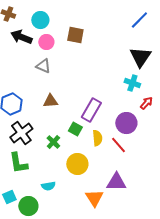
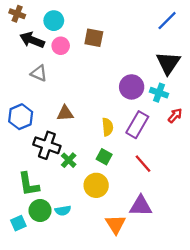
gray triangle: (43, 66) -> (39, 73), moved
purple rectangle: (91, 110) -> (137, 125), moved
purple circle: (126, 123) -> (132, 87), moved
green square: (75, 129) -> (104, 157), moved
black cross: (21, 133) -> (47, 145), moved, turned -35
yellow semicircle: (97, 138) -> (108, 127), moved
green circle: (28, 206) -> (40, 211), moved

